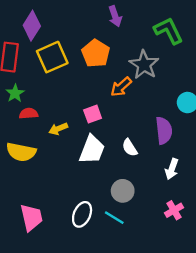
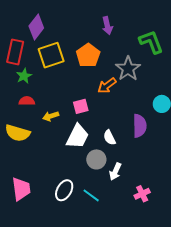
green star: (15, 93) -> (24, 76), moved
white arrow: (172, 169) -> (115, 172), moved
gray circle: (123, 191) -> (96, 159), moved

